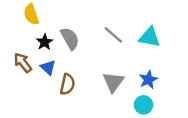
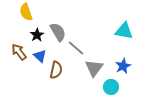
gray line: (113, 35) -> (76, 48), moved
cyan circle: (143, 105) -> (111, 87), moved

